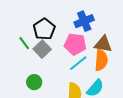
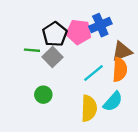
green line: (24, 43) -> (32, 50), turned -48
pink pentagon: (75, 44) -> (79, 32), moved
brown triangle: (103, 44) -> (122, 51), turned -30

